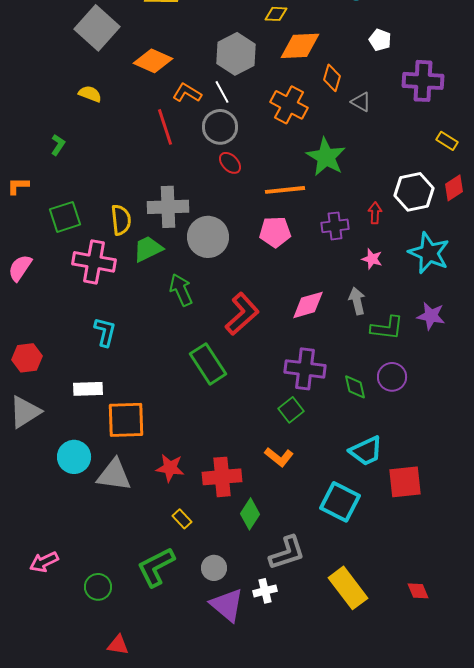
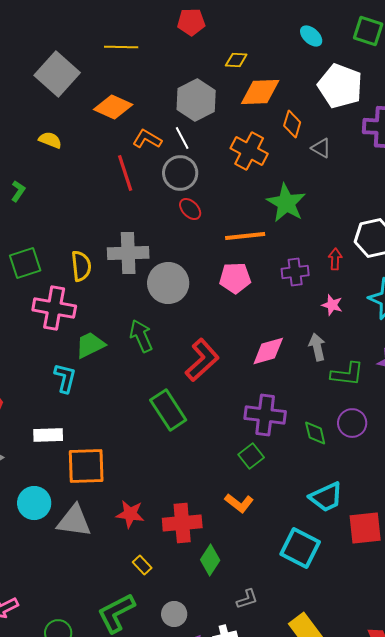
white pentagon: (380, 40) -> (340, 86), size x2.0
green trapezoid: (148, 249) -> (90, 345), moved
gray L-shape: (287, 553) -> (247, 599), size x0.6

